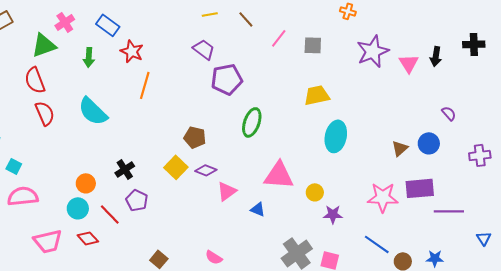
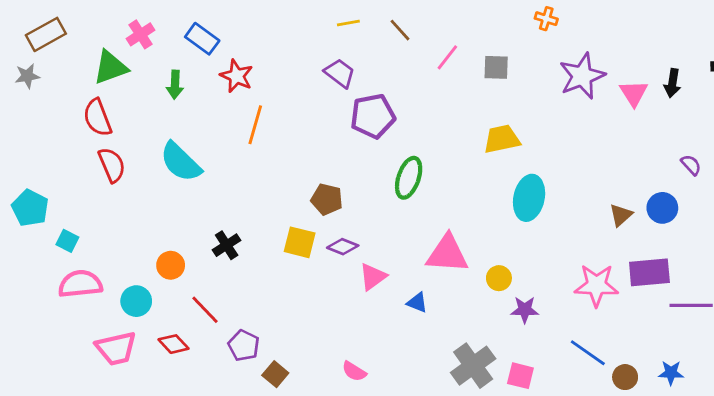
yellow square: (176, 167) -> (300, 242), turned -30
purple pentagon: (137, 200) -> (244, 346), moved
cyan circle: (78, 208) -> (136, 301), moved

